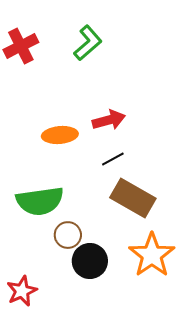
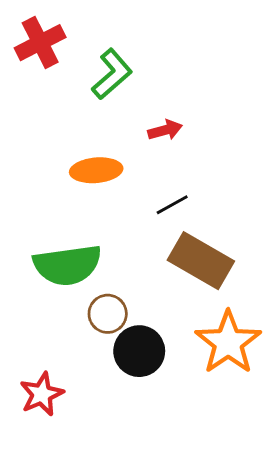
green L-shape: (88, 43) -> (112, 74), moved
red arrow: (109, 120) -> (165, 130), moved, size x0.7

